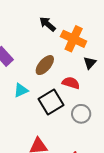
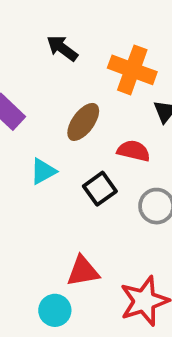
black arrow: (48, 24) -> (62, 48), moved
black square: (51, 102) -> (100, 189), size x0.7

